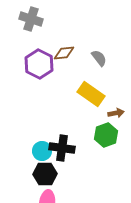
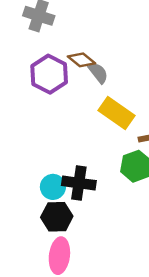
brown diamond: (64, 53) -> (81, 60), turned 45
gray semicircle: (99, 58) -> (98, 73), moved

